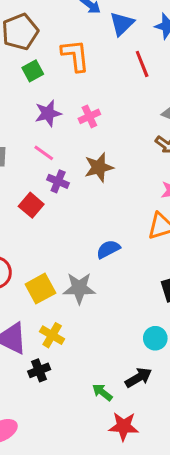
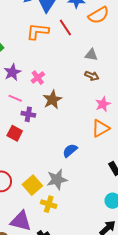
orange L-shape: (75, 55) -> (38, 31), moved, turned -65
pink cross: (89, 116) -> (38, 78), moved
yellow cross: (52, 335) -> (49, 204), moved

